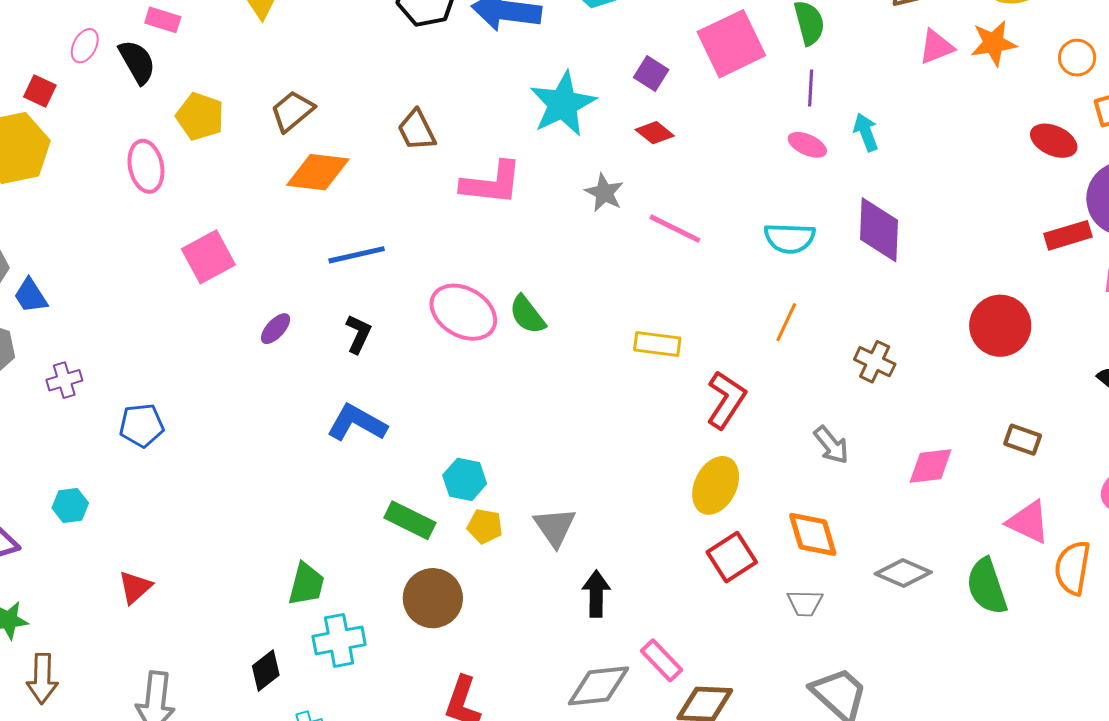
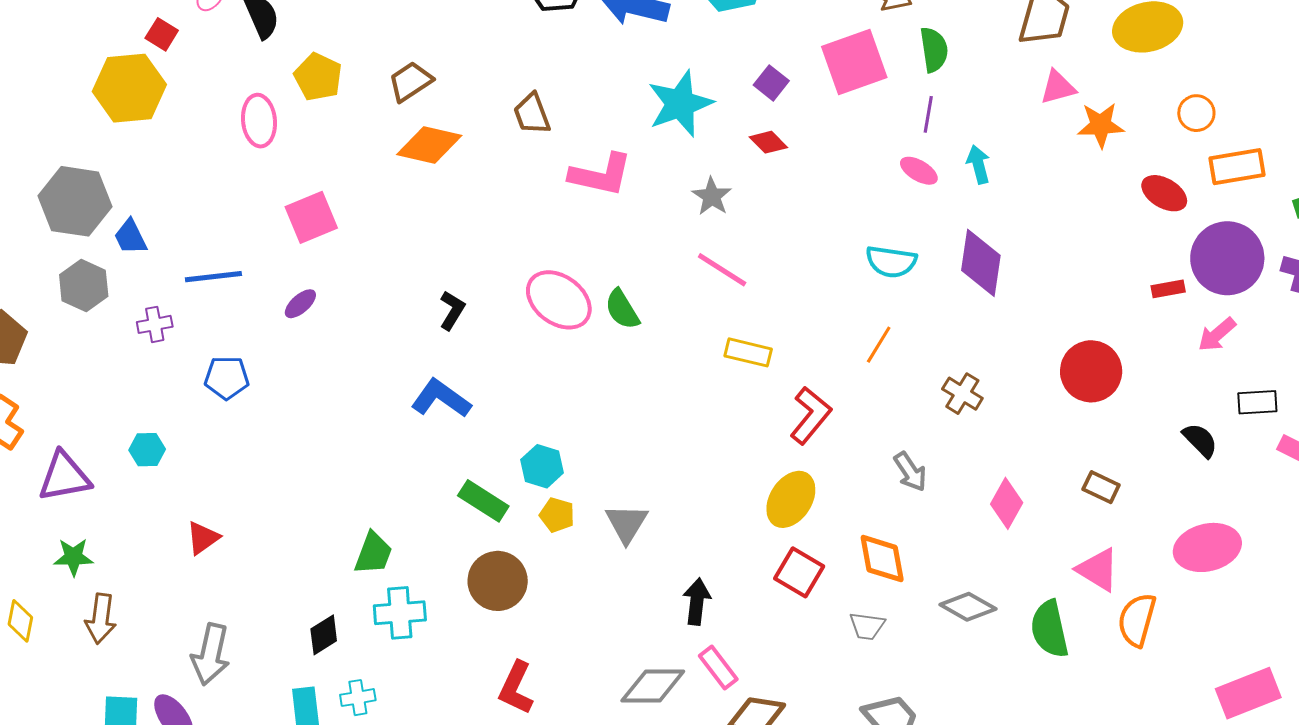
orange star: (994, 43) -> (1101, 125), moved
pink line: (675, 229) -> (722, 270), moved
red rectangle: (1068, 235) -> (1168, 289), size x0.7
blue line: (357, 255) -> (213, 277), moved
purple ellipse: (276, 329) -> (300, 304), moved
pink diamond: (931, 466) -> (1007, 503), turned -60
red square: (732, 557) -> (799, 572), turned -33
black arrow: (596, 594) -> (697, 602), moved

